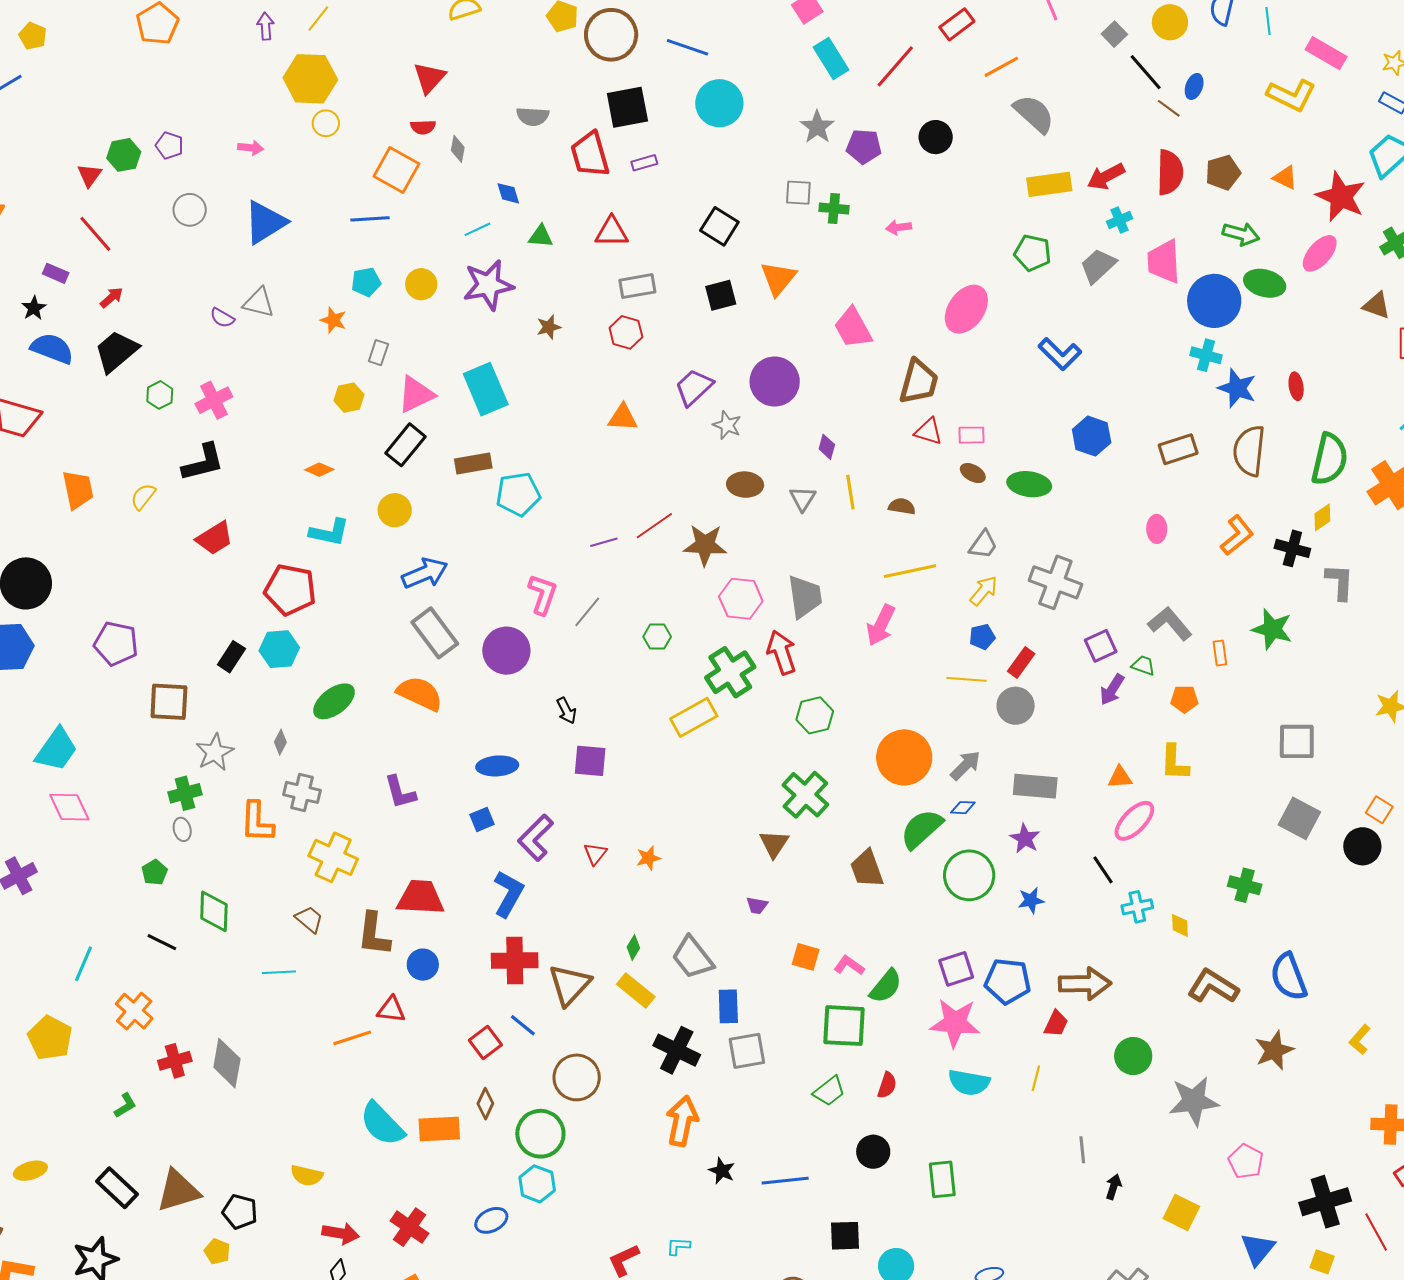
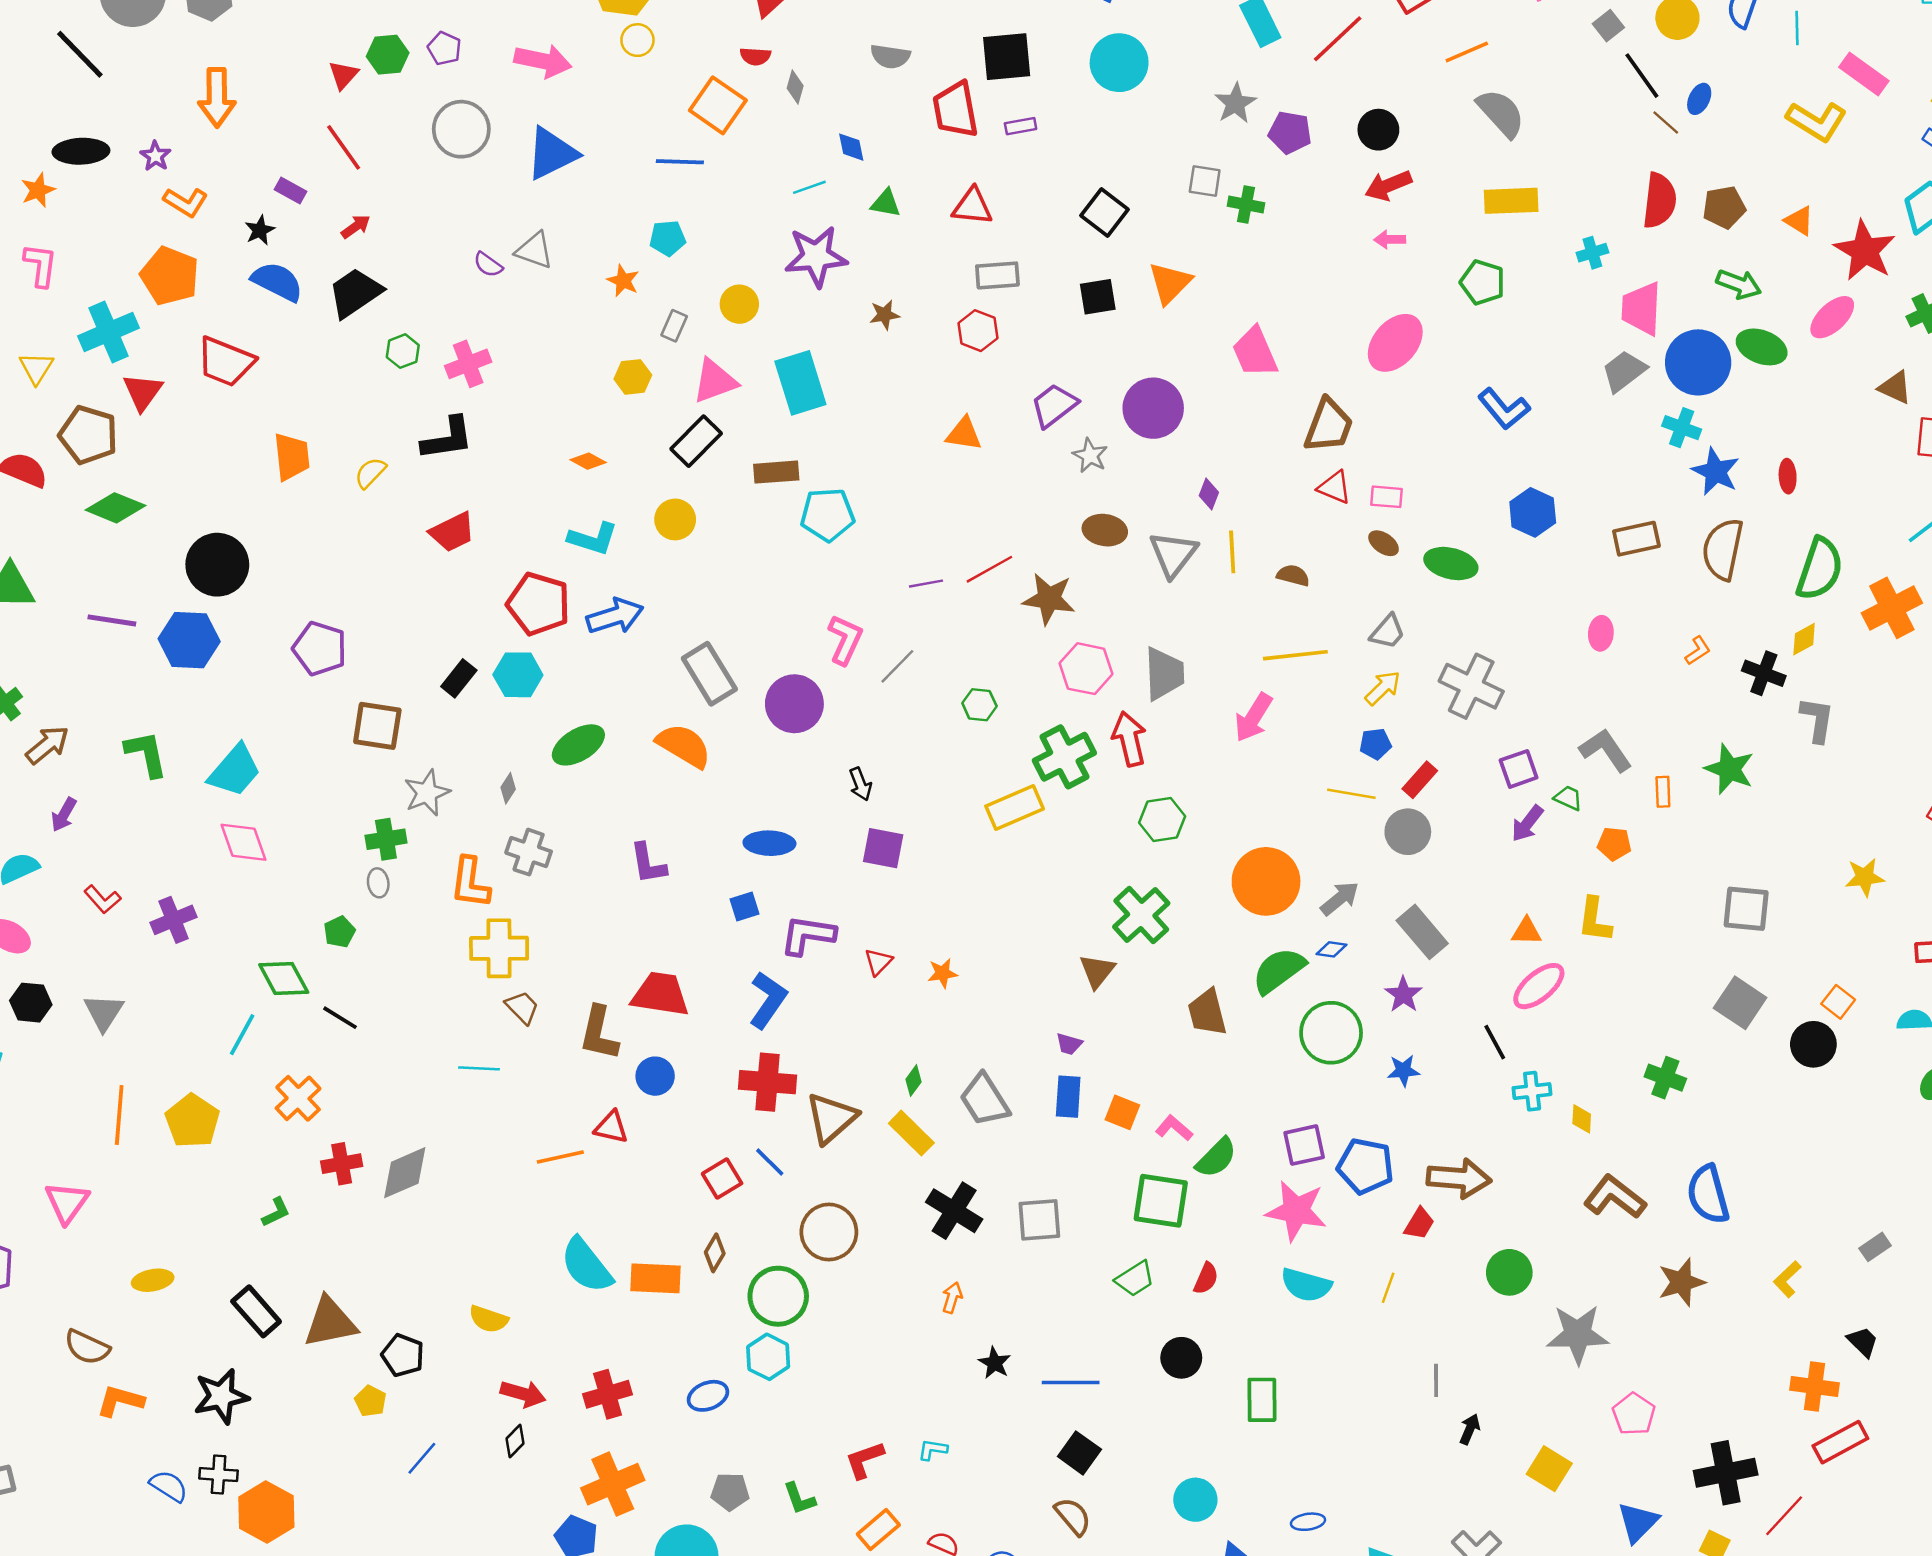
pink arrow: (251, 148) -> (543, 61), size x1.8
red arrow: (1106, 176) -> (1388, 185), moved
gray circle: (190, 210) -> (461, 129), size x1.4
pink arrow: (899, 227) -> (1390, 240), moved
gray trapezoid: (1098, 266) -> (1624, 371), moved
yellow circle: (421, 284) -> (739, 304), moved
gray triangle: (803, 499) -> (1173, 554), size x1.5
orange L-shape: (1237, 535) -> (1698, 651), size x0.6
blue arrow: (425, 573) -> (615, 616), moved
gray rectangle: (1035, 786) -> (1422, 932), turned 39
purple L-shape: (536, 838) -> (808, 935), turned 48
yellow cross: (333, 857) -> (499, 948), moved, turned -30
green diamond: (214, 911) -> (284, 978), moved, turned -36
blue rectangle: (728, 1006) -> (1068, 1097), moved
gray diamond: (227, 1063) -> (405, 1173), turned 51
orange arrow: (682, 1121) -> (952, 1298), size x0.5
red cross: (409, 1227) -> (608, 1394), turned 33
red line: (1376, 1232) -> (1784, 1516), turned 66
black square: (845, 1236) -> (1079, 1453), moved, turned 32

